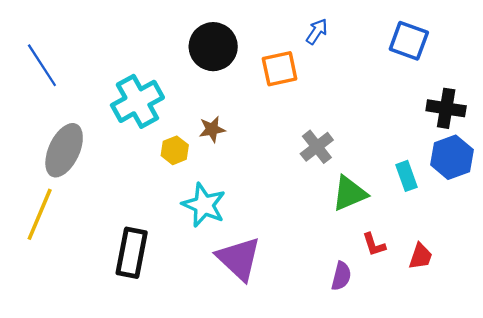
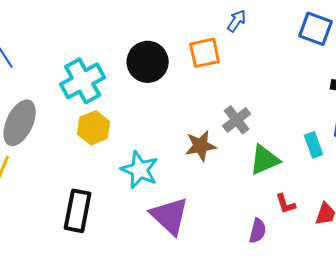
black circle: (213, 47) -> (148, 62), moved
brown star: (212, 129) -> (201, 146), moved, size x1.4
yellow hexagon: (175, 150) -> (94, 128), moved, size x1.4

